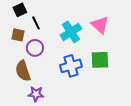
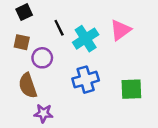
black line: (36, 23) -> (59, 28), moved
pink triangle: (100, 25) -> (121, 30), turned 42
green square: (100, 60) -> (131, 89), moved

